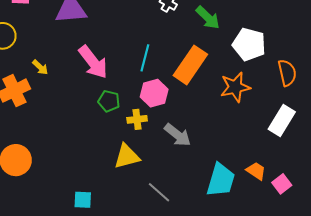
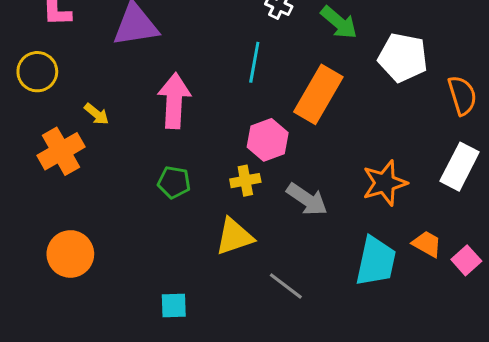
cyan line: (145, 58) -> (254, 62), moved
pink arrow: (93, 62) -> (174, 101), turned -135
orange star: (235, 87) -> (385, 183), moved
green pentagon: (109, 101) -> (174, 182), moved

